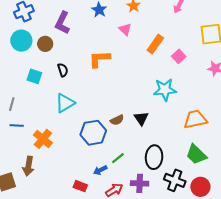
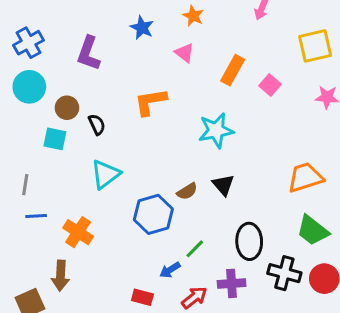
brown circle: (45, 44) -> (67, 108), moved
cyan star: (165, 90) -> (216, 130), moved

